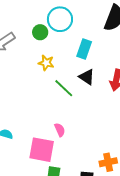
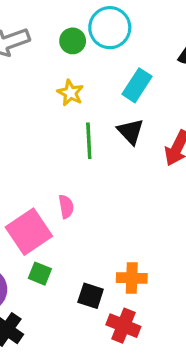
green line: (64, 88) -> (89, 141), turned 30
pink square: (42, 150) -> (29, 232), turned 32

